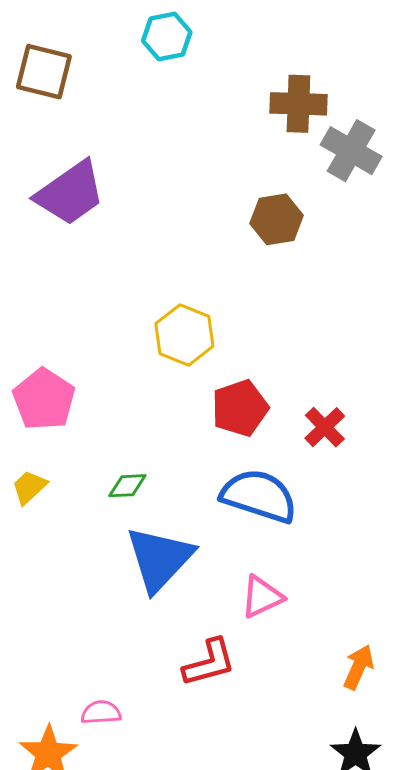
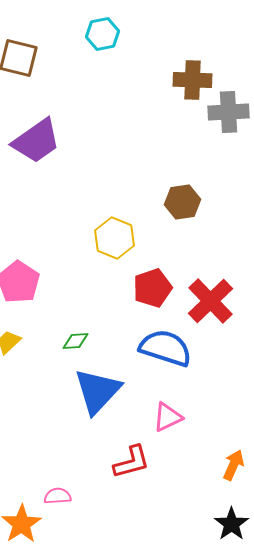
gray cross: (351, 151) -> (228, 112), turned -33
brown hexagon: (277, 219) -> (182, 202), moved
red cross: (325, 427) -> (210, 301), size x1.6

